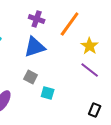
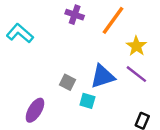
blue triangle: (35, 47) -> (103, 76), moved

